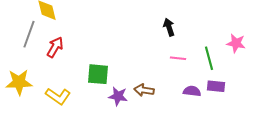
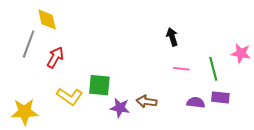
yellow star: (19, 82) -> (24, 112), moved
yellow L-shape: (58, 96) -> (70, 96), moved

